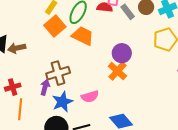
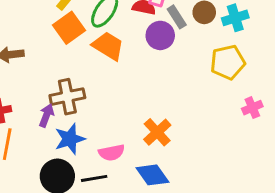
purple circle: (122, 53) -> (160, 35), moved
orange cross: (117, 71) -> (157, 132), moved
pink semicircle: (90, 97) -> (112, 153), moved

